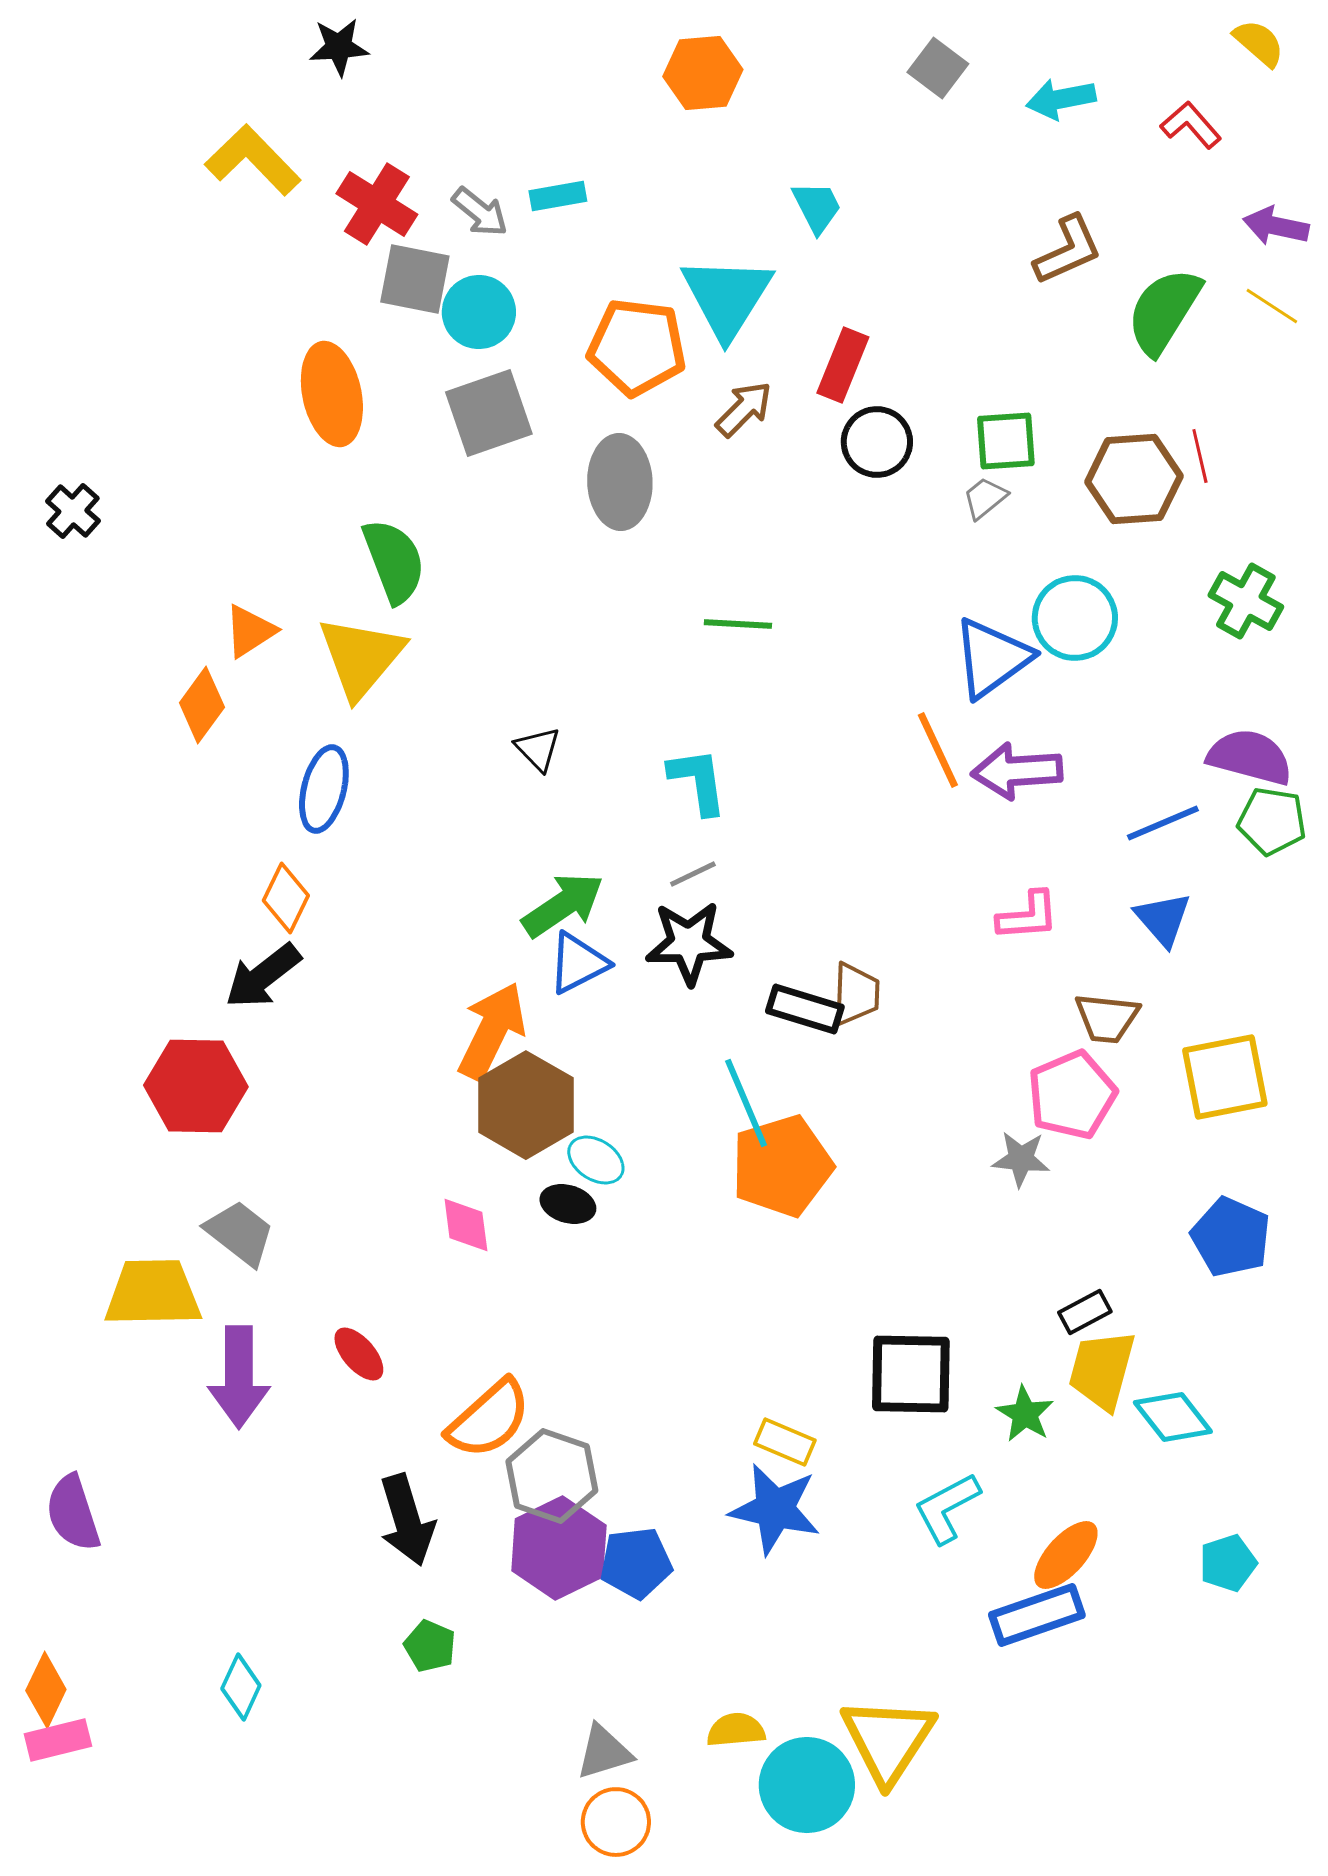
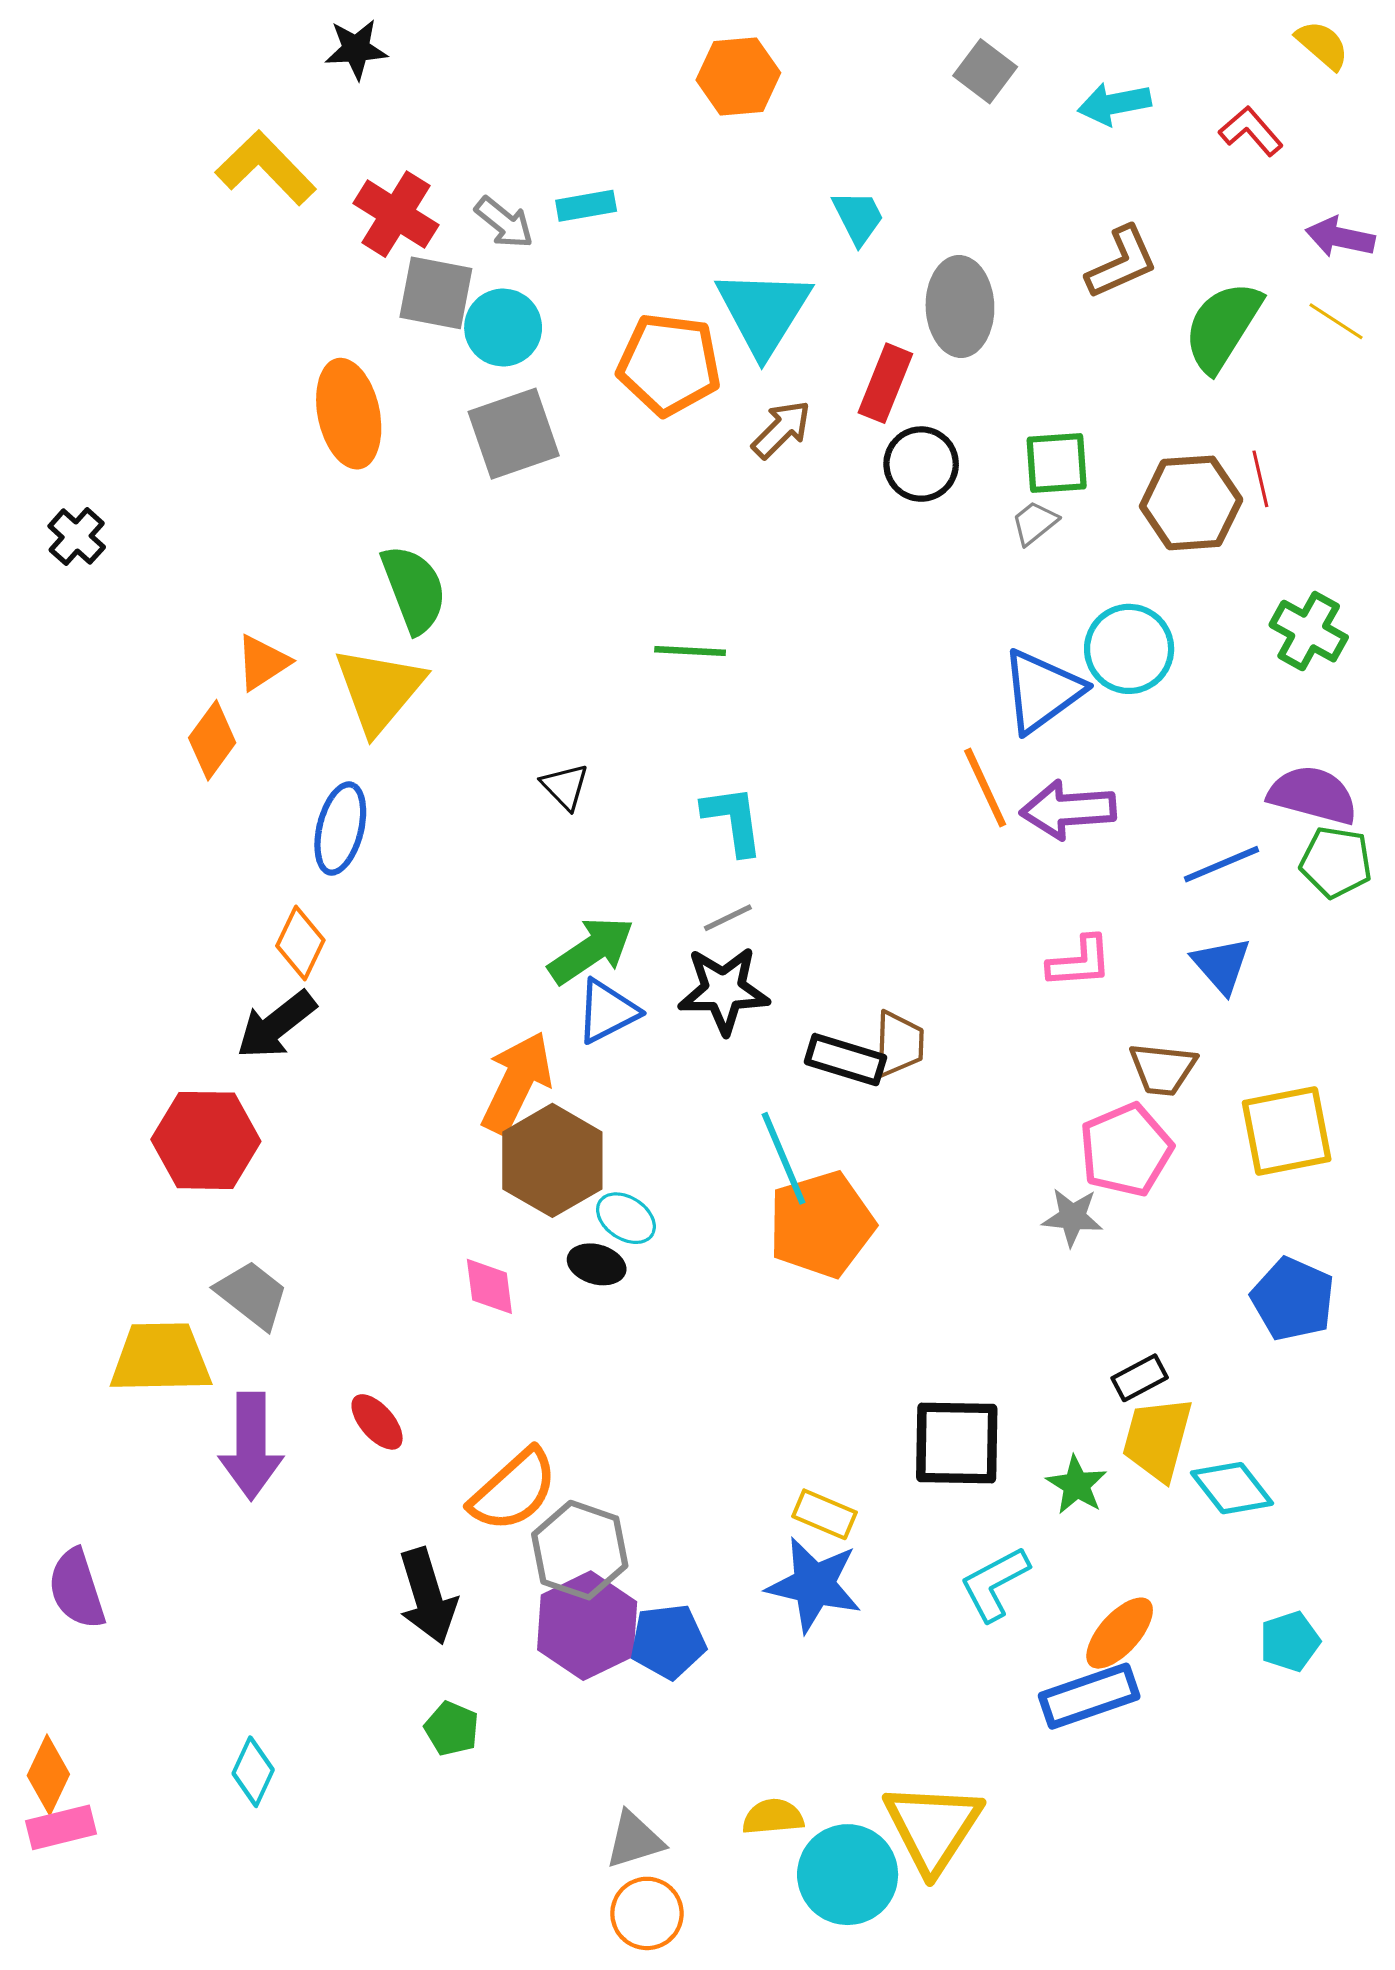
gray ellipse: (620, 482) -> (960, 307), moved
green line: (738, 624) -> (690, 651), moved

